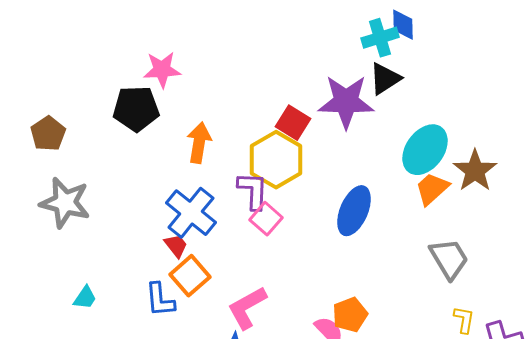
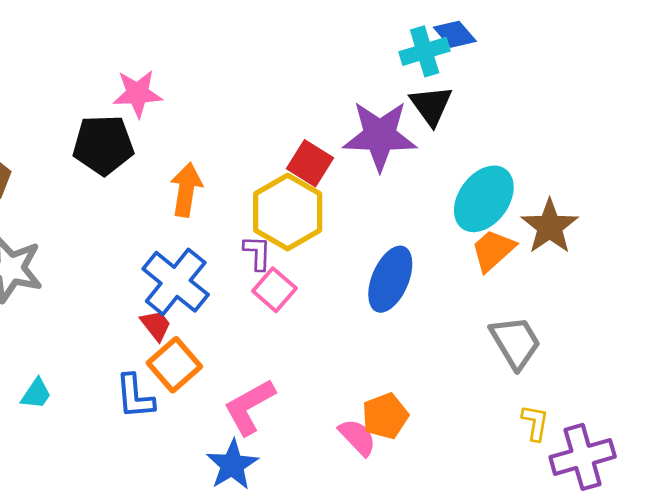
blue diamond: (403, 25) -> (455, 34), turned -40
black triangle: (385, 79) -> (431, 105), turned -33
purple L-shape: (253, 191) -> (257, 253), size x0.7

